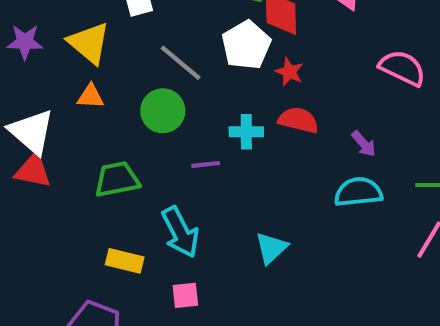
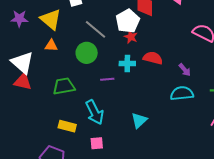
red star: (289, 72) -> (131, 37), moved

